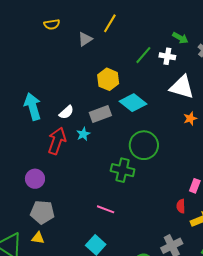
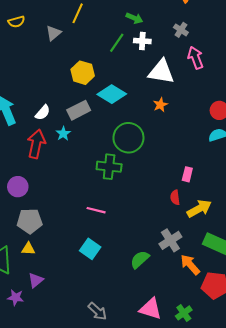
green arrow: (180, 38) -> (134, 18), moved
orange star: (190, 119) -> (160, 105), moved

